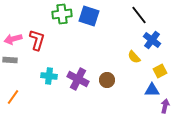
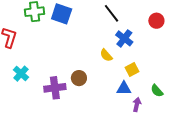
cyan cross: (49, 76) -> (21, 74), turned 35
purple cross: (78, 79) -> (55, 88), moved, turned -35

